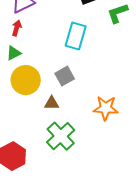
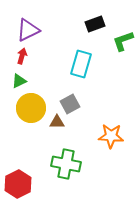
brown triangle: (52, 103) -> (57, 122), moved
green cross: (61, 136) -> (66, 164), turned -36

